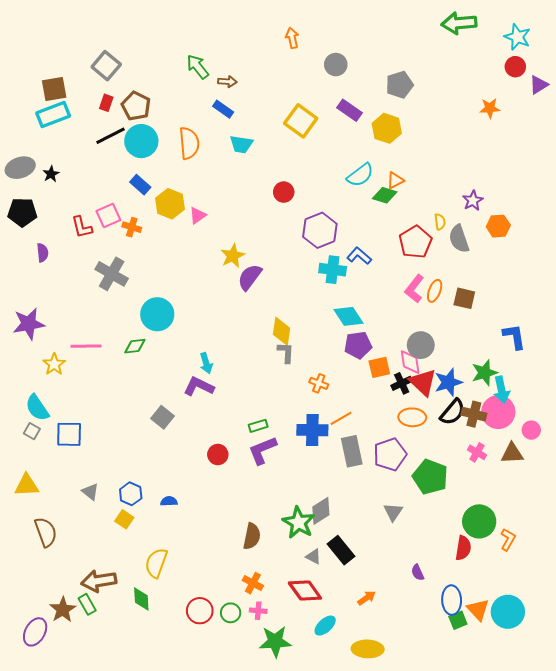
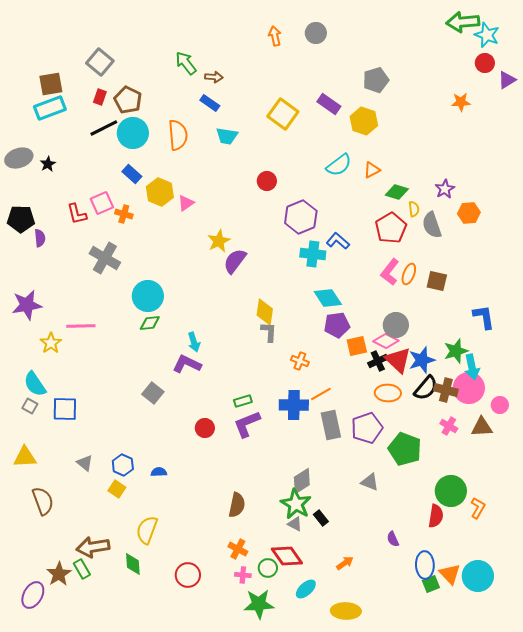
green arrow: (459, 23) -> (463, 22), moved
gray circle: (336, 65) -> (316, 33), moved
green diamond: (385, 195) -> (397, 192), moved
black pentagon: (22, 212) -> (21, 219), moved
green diamond: (135, 346) -> (150, 323), moved
pink diamond: (410, 362) -> (386, 341), turned -55
gray triangle: (393, 512) -> (370, 482), turned -42
green star: (299, 522) -> (296, 504), moved
black rectangle: (341, 550) -> (321, 518), size x0.6
green circle: (231, 613) -> (268, 568), moved

